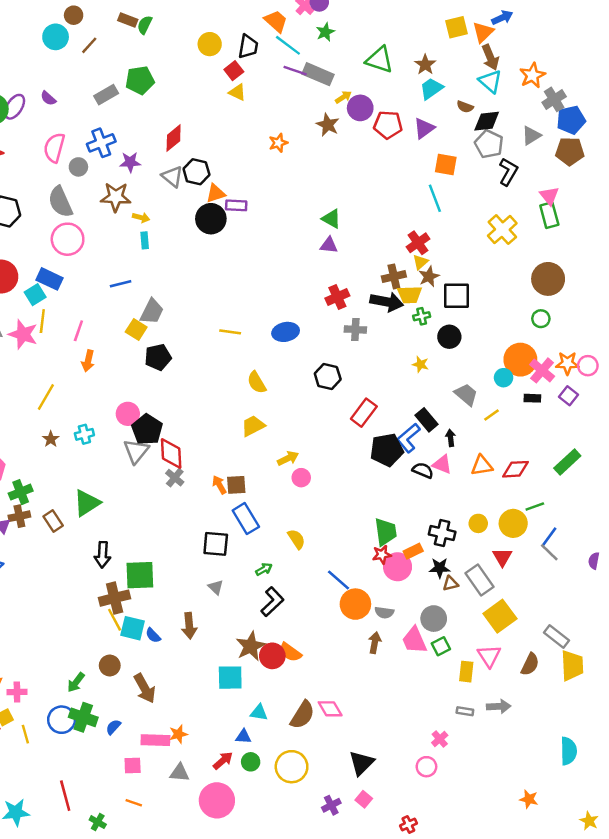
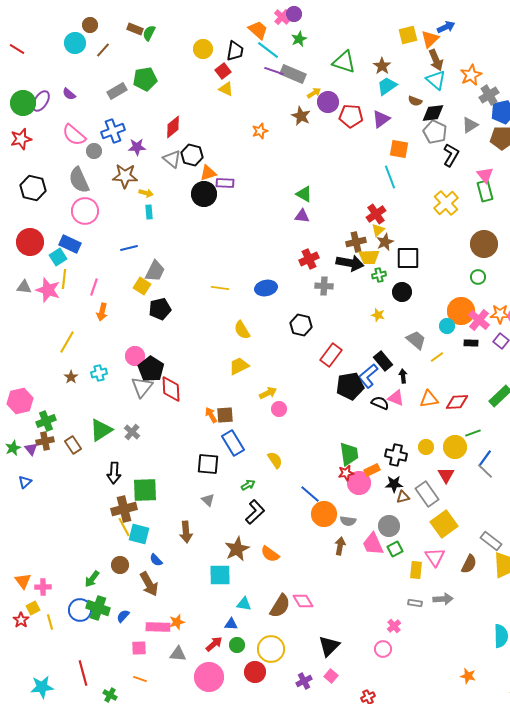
pink semicircle: (54, 148) -> (74, 135), turned -65
gray cross: (175, 478) -> (132, 432), moved
blue semicircle: (153, 635) -> (156, 560), moved
red circle: (272, 656) -> (255, 672), moved

